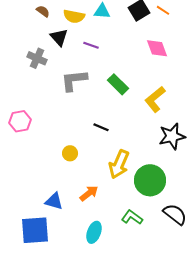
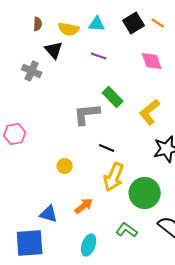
brown semicircle: (43, 11) -> (38, 24), turned 56
purple line: (91, 45) -> (99, 56), moved
gray L-shape: (74, 80) -> (87, 114), moved
black line: (101, 127) -> (107, 148), moved

